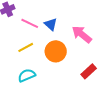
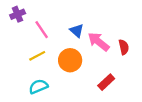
pink line: (30, 23) -> (42, 30), turned 30
blue triangle: (51, 24) -> (77, 31), moved

